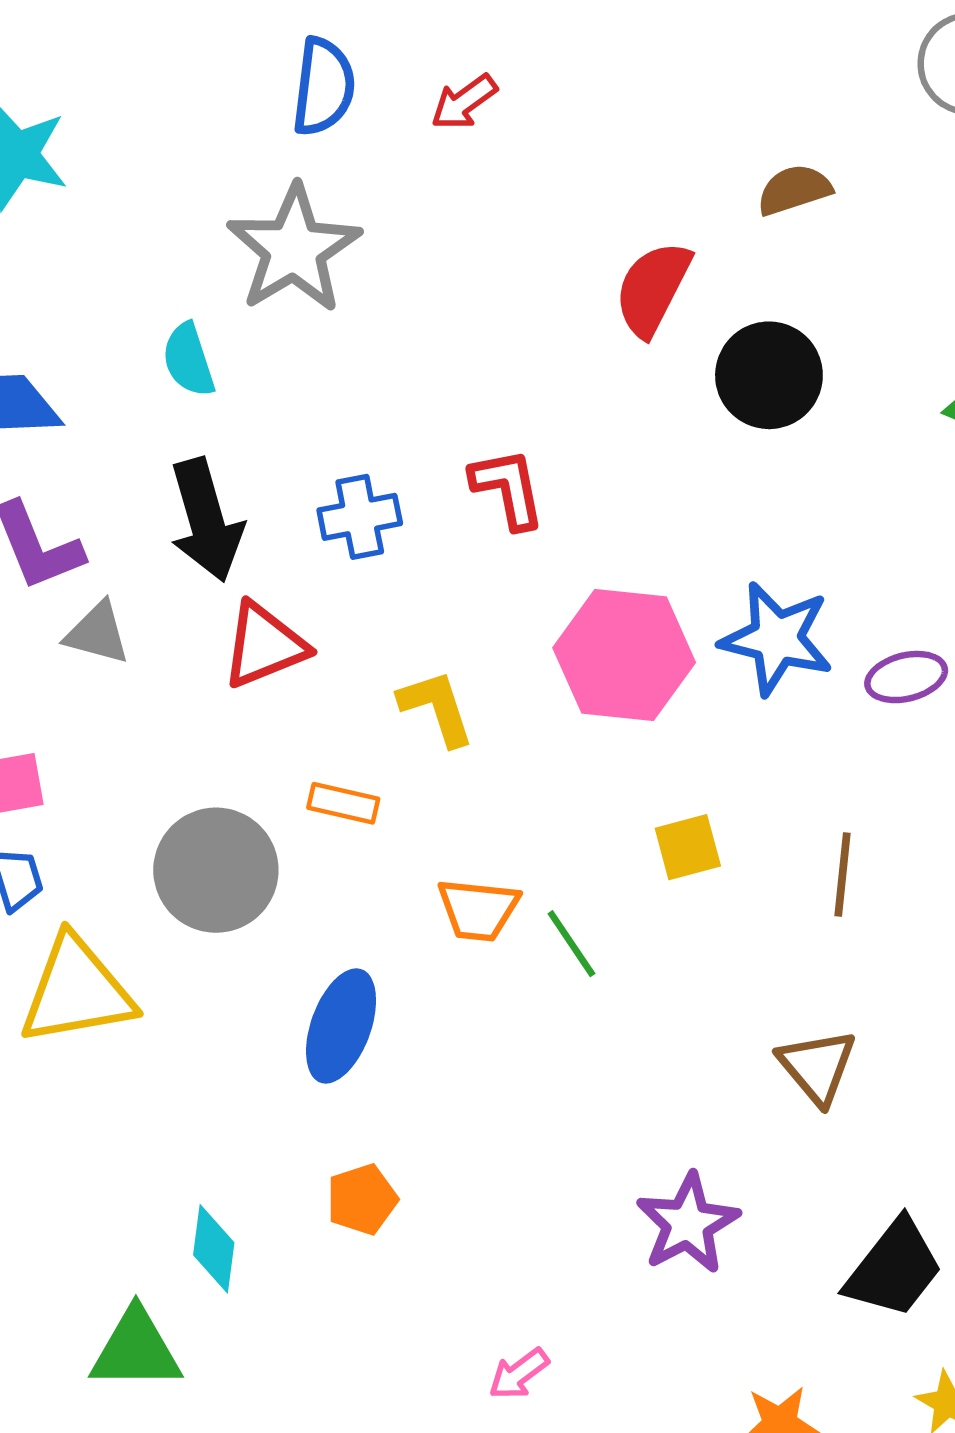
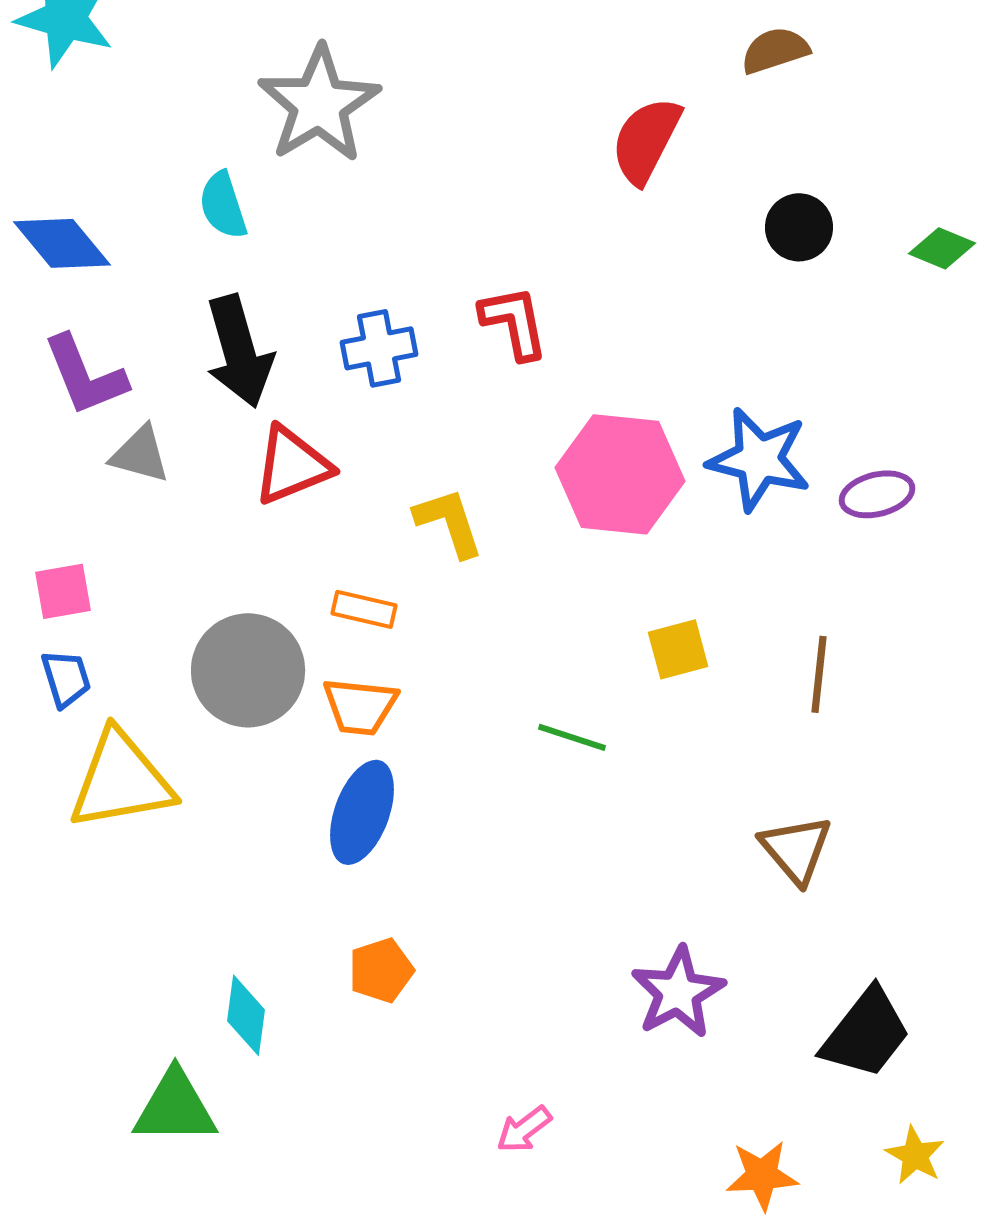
black circle: (769, 375) -> (799, 227), moved, size x0.7
orange trapezoid: (478, 910) -> (360, 706), moved
green line: (571, 944) -> (572, 737), turned -38

